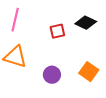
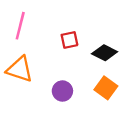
black diamond: (86, 23) -> (105, 53), moved

